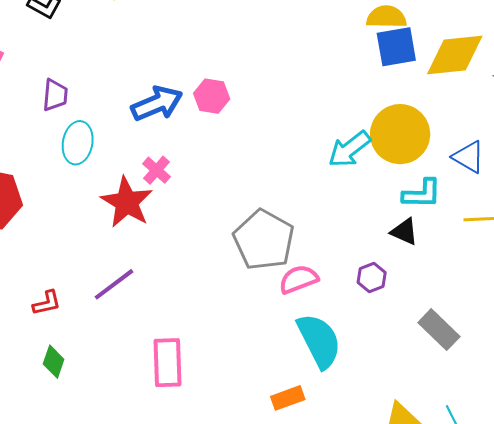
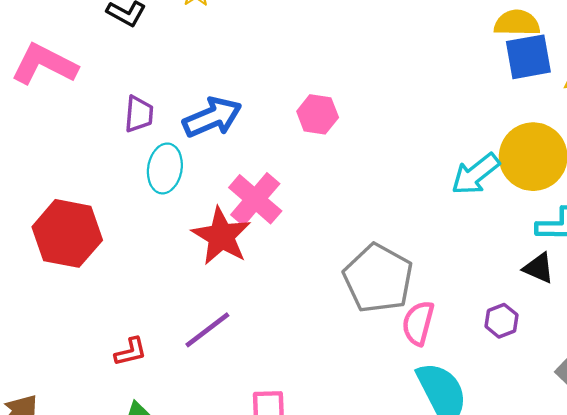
blue arrow: (157, 104) -> (212, 117), moved
pink cross: (157, 170) -> (255, 199), size x1.6
pink semicircle: (299, 279) -> (418, 323), turned -54

